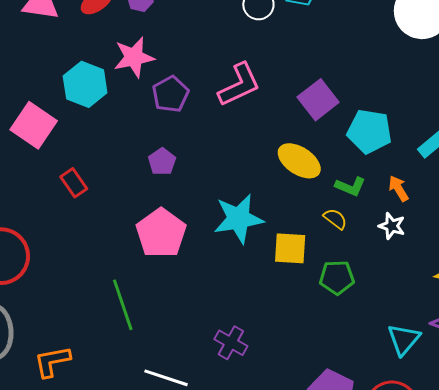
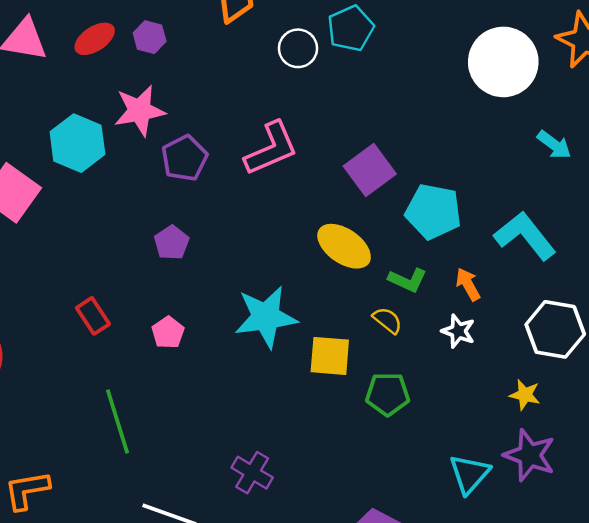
red rectangle: (74, 183) -> (93, 316), moved
pink pentagon: (161, 233) -> (168, 332), size x0.5

